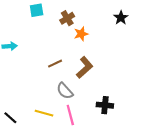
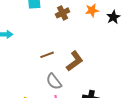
orange star: (81, 34) -> (92, 10), moved

